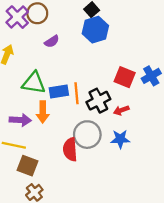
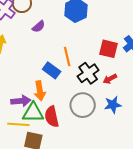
green triangle: (34, 83) -> (33, 113), moved
blue rectangle: (59, 91) -> (52, 70), turned 54
orange line: (77, 93) -> (67, 57), moved
red semicircle: (70, 149) -> (52, 117), moved

